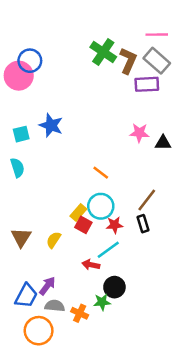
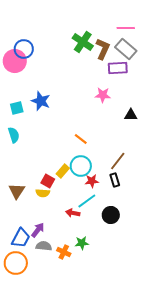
pink star: (139, 133) -> (103, 95), moved
red square: (83, 225) -> (48, 181), moved
yellow semicircle: (54, 240) -> (43, 193), turned -120
black circle: (114, 287) -> (111, 215), moved
orange circle: (39, 331) -> (16, 263), moved

